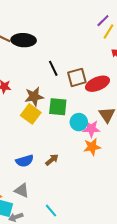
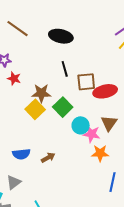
black ellipse: (24, 40) -> (61, 36), moved
green square: (58, 107) -> (63, 107), turned 30
orange star: (92, 147) -> (100, 153), moved
gray triangle: (22, 190) -> (14, 182), turned 49

